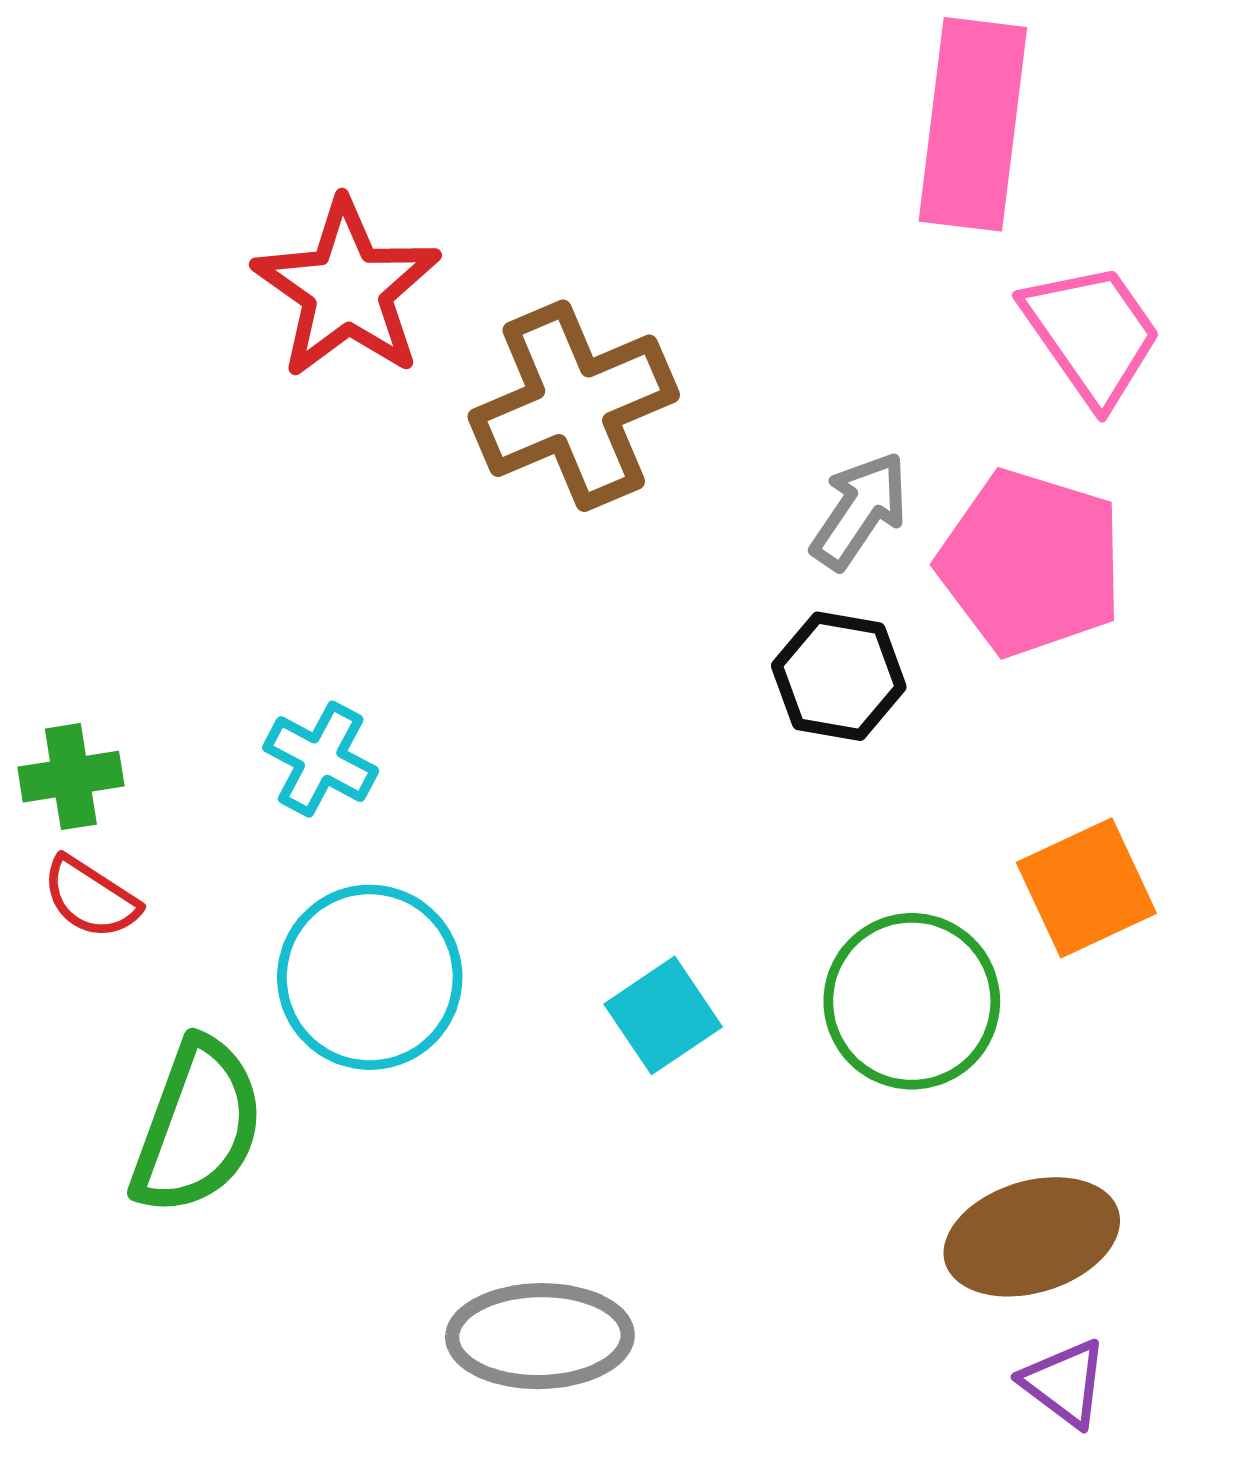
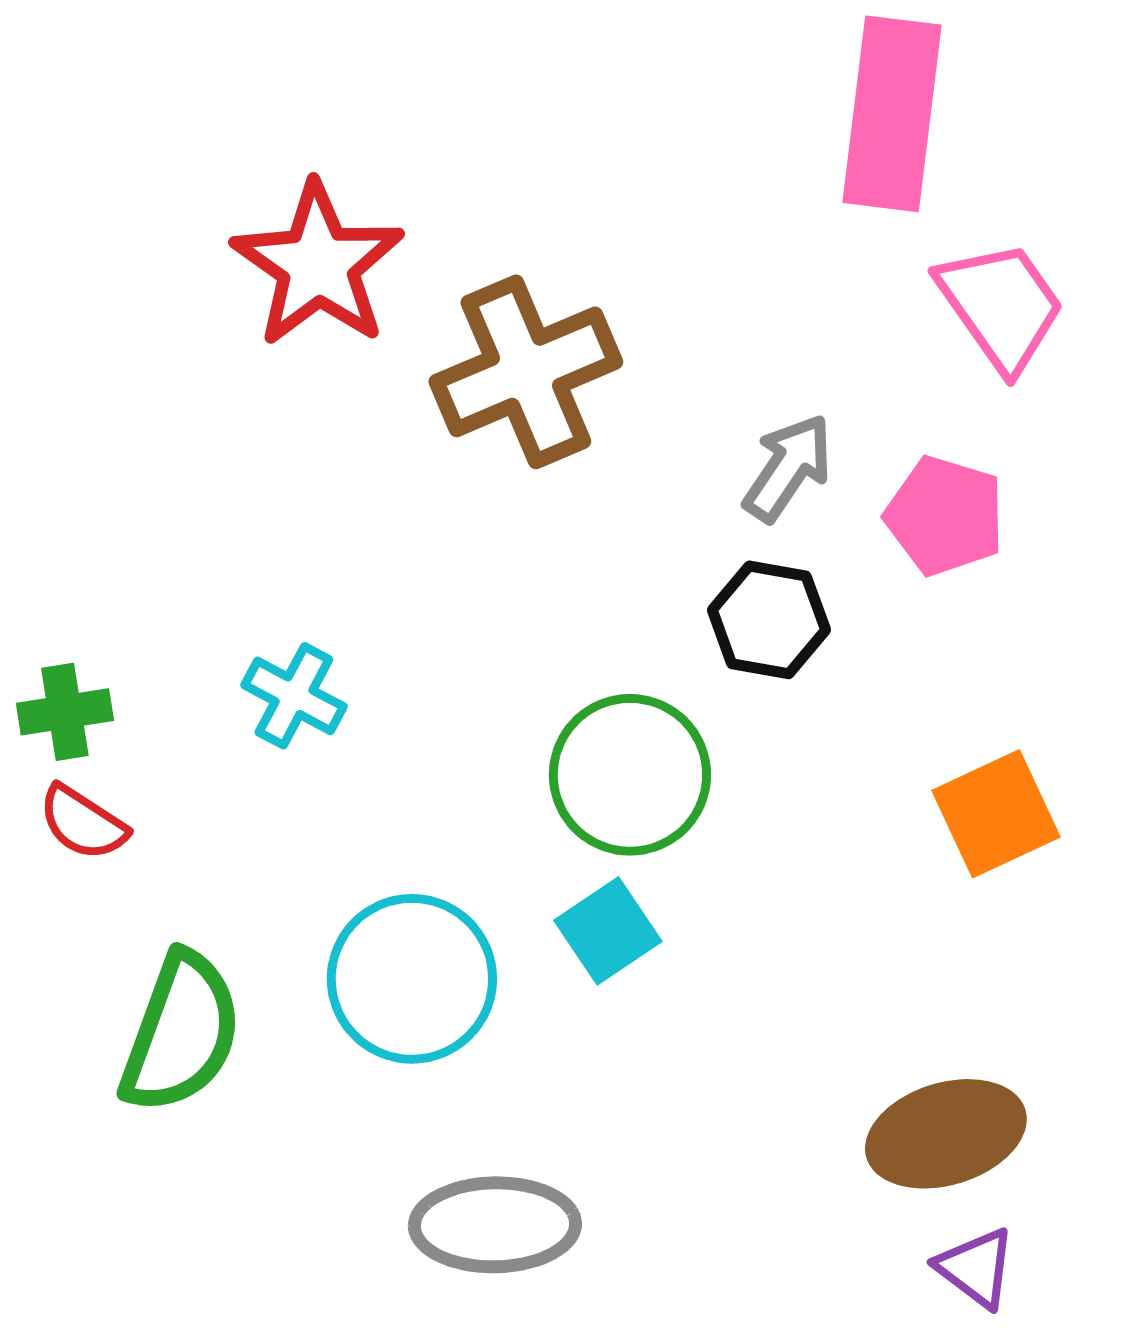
pink pentagon: (1031, 563) -> (945, 516), size x0.7
cyan circle: (370, 977) -> (412, 979), moved
green circle: (912, 1001) -> (630, 775), moved

